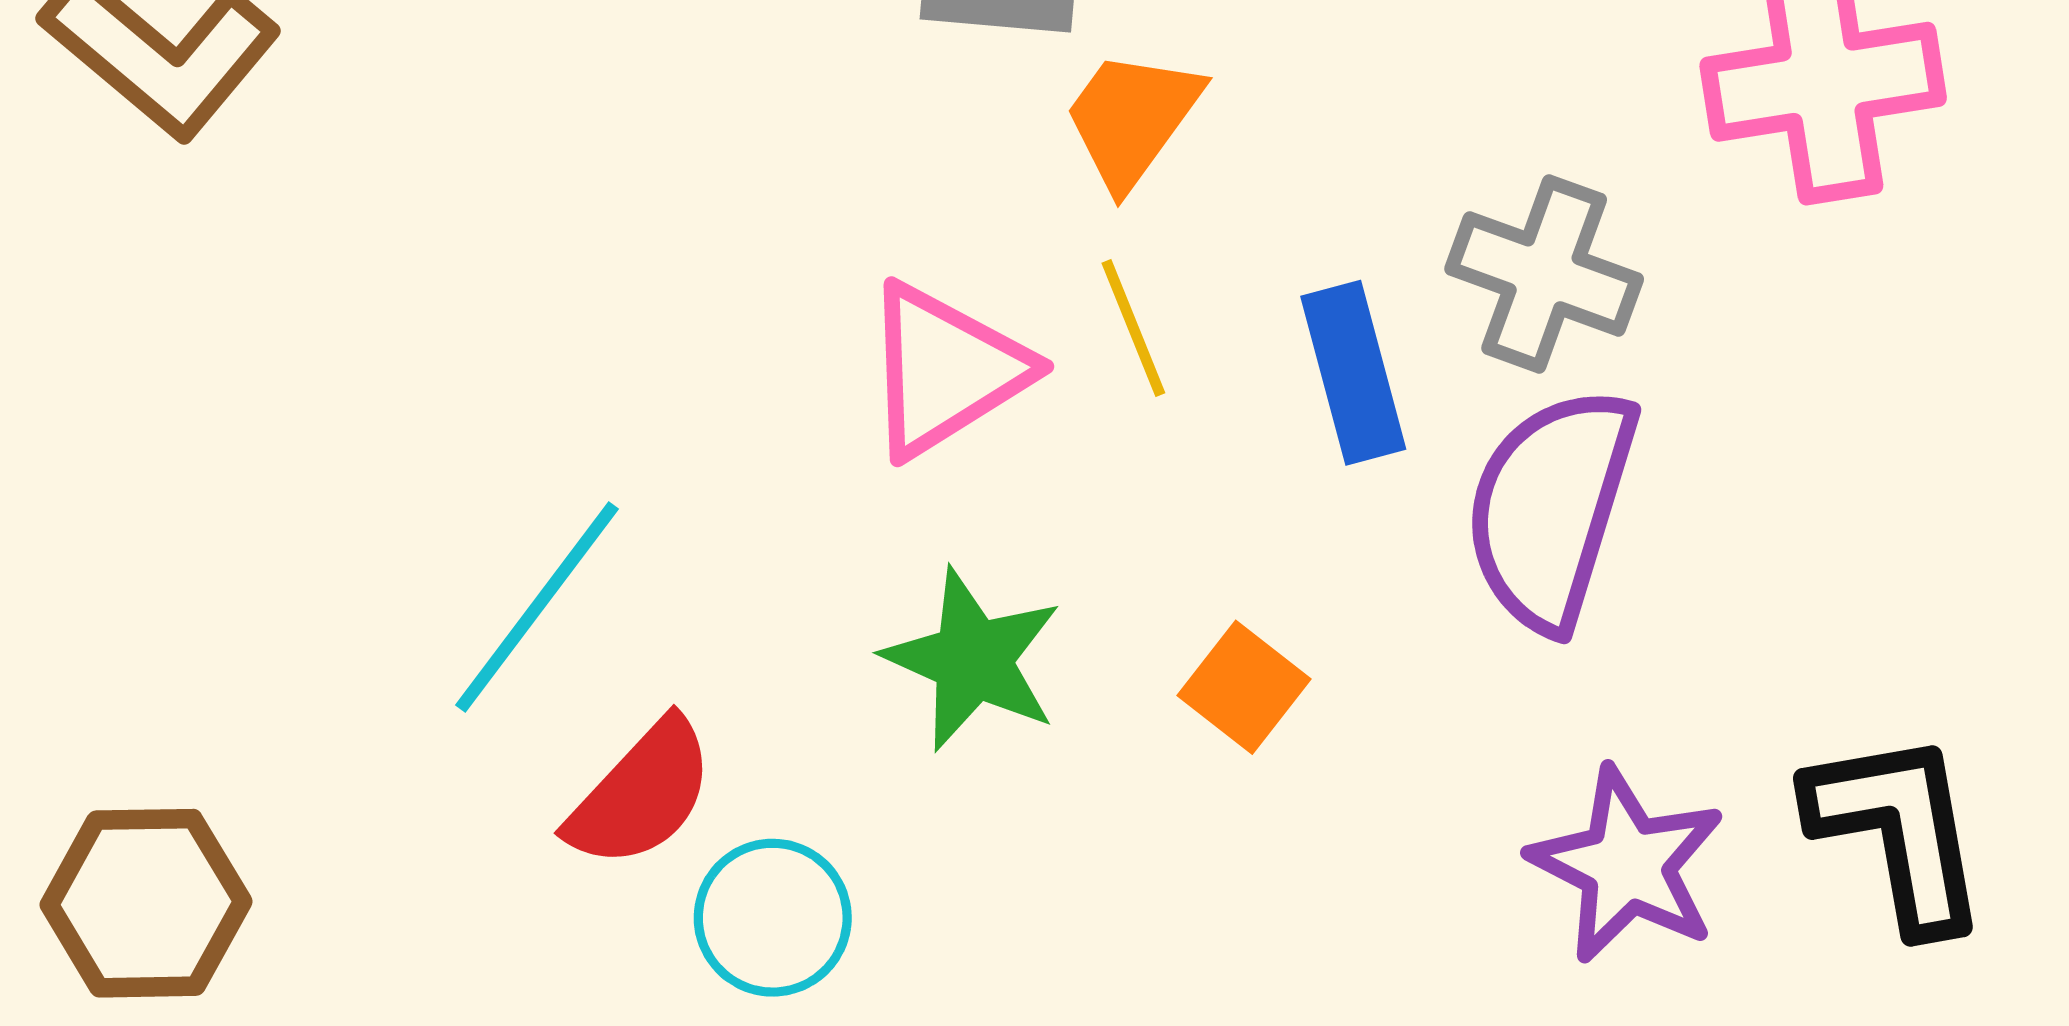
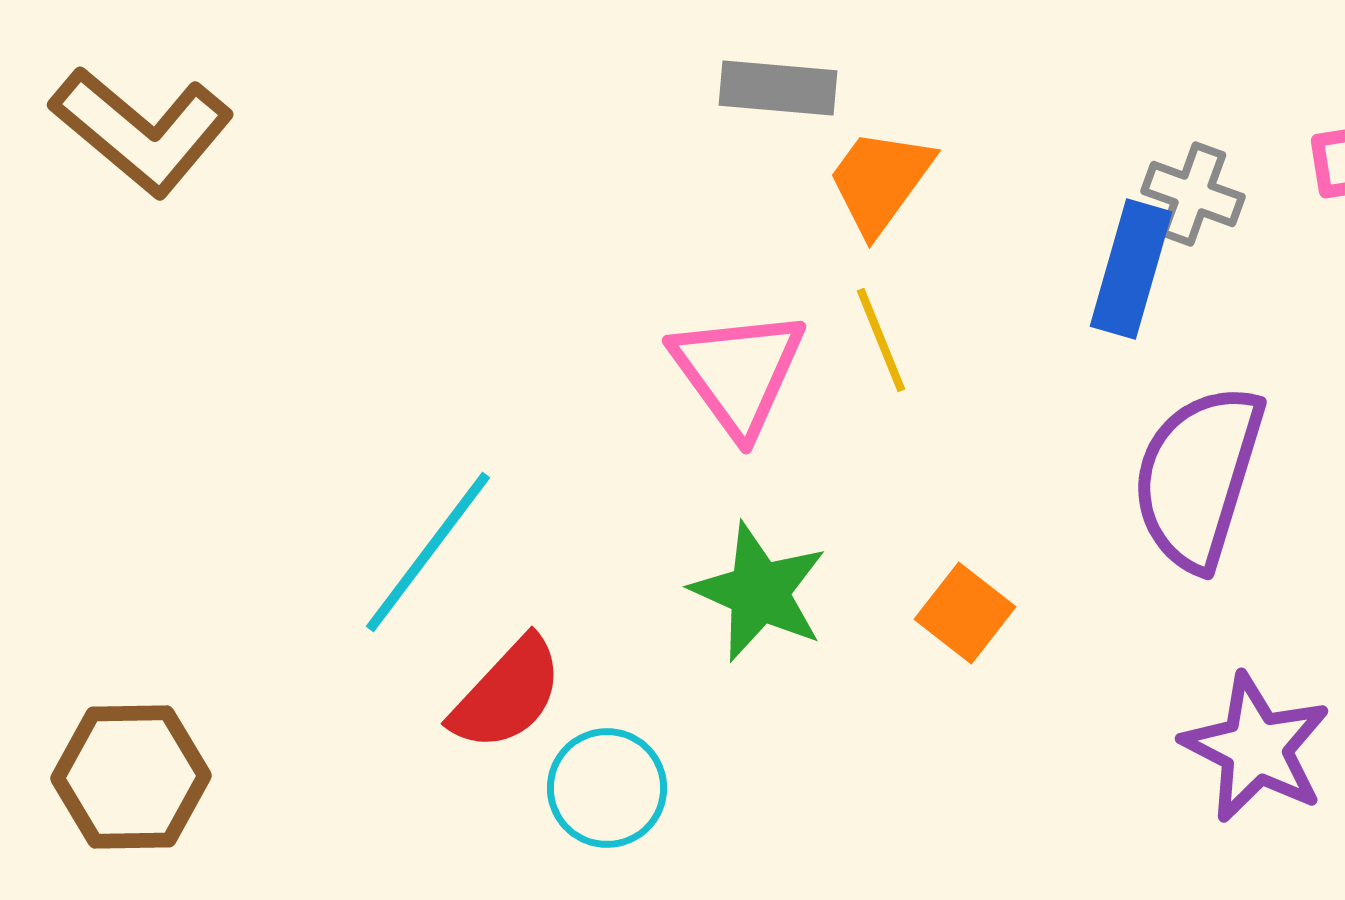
gray cross: (1544, 274) -> (1193, 194), moved, size x0.7
pink triangle: (945, 370) -> (738, 372), turned -34
blue rectangle: (1353, 373) -> (1131, 269), moved, turned 31

